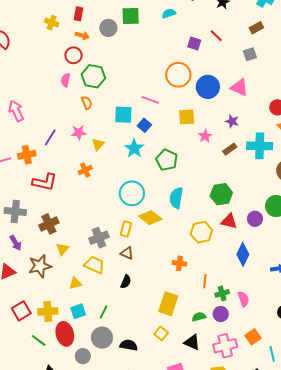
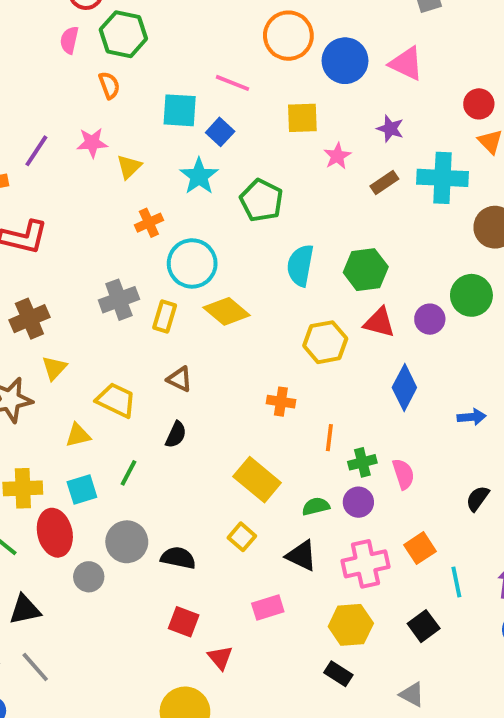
orange cross: (85, 170) -> (149, 223), moved
cyan semicircle: (176, 198) -> (300, 265), moved
yellow rectangle: (126, 229) -> (165, 317), moved
gray cross: (99, 238) -> (119, 300), moved
yellow rectangle: (168, 304) -> (257, 480), turned -70
green line: (104, 312) -> (129, 473), moved

